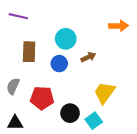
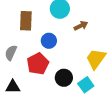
blue circle: (59, 64) -> (49, 41), moved
red pentagon: (42, 98) -> (38, 64), turned -30

